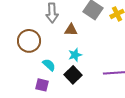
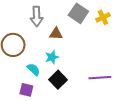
cyan star: (75, 55) -> (52, 57), moved

